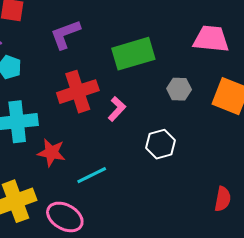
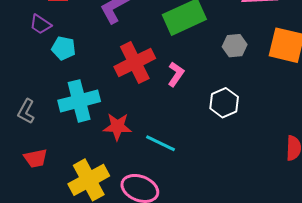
cyan line: (92, 175) -> (160, 143), turned 60

